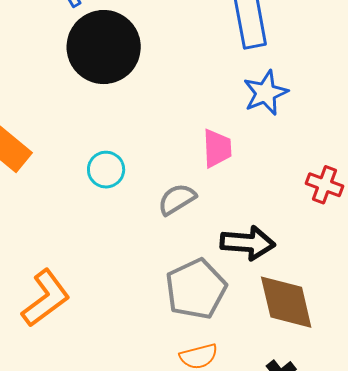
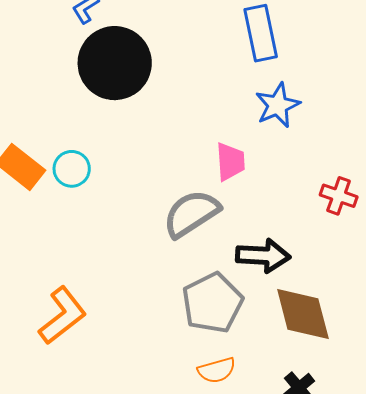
cyan circle: (106, 170) -> (72, 169), moved
gray semicircle: (177, 199) -> (191, 214), size x1.5

